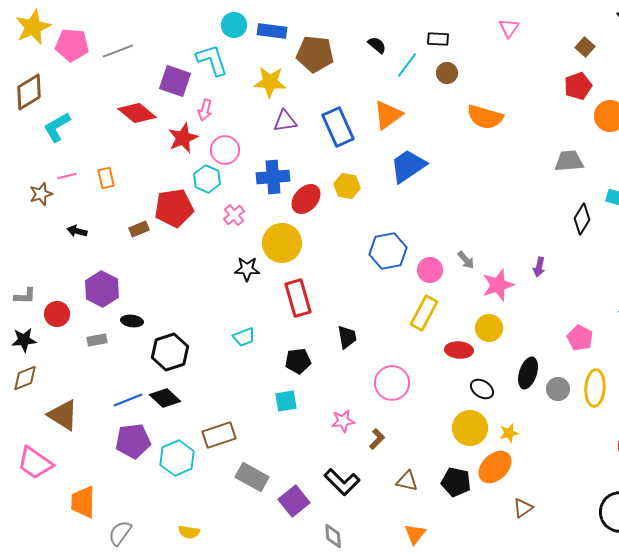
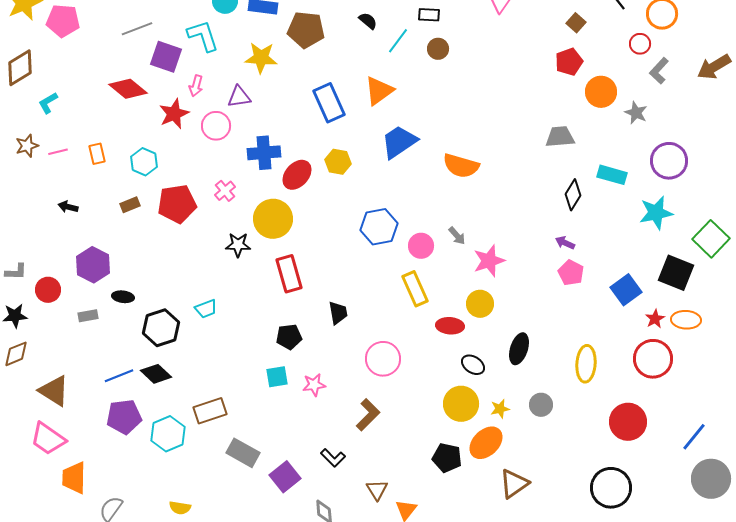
gray line: (118, 51) -> (137, 29), moved
orange semicircle: (485, 117) -> (461, 166), moved
purple triangle: (285, 121) -> (239, 97), moved
cyan L-shape: (57, 127) -> (48, 103), size x0.7
cyan hexagon: (207, 179) -> (144, 162), moved
brown star: (41, 194) -> (27, 146), moved
red pentagon: (174, 208) -> (177, 204), moved
purple arrow: (539, 267) -> (565, 243), moved, turned 102
yellow rectangle: (424, 313) -> (415, 289), turned -52
cyan trapezoid: (244, 337) -> (206, 309), moved
pink pentagon: (580, 338) -> (571, 273), moved
gray circle: (558, 389) -> (541, 405), moved
pink star: (343, 421) -> (314, 385), moved
brown L-shape: (377, 439) -> (368, 415), size x1.5
pink trapezoid: (35, 463) -> (48, 439), moved
brown triangle: (407, 481) -> (377, 490), moved, turned 45
black L-shape: (342, 482) -> (333, 458), size x0.7
brown triangle: (523, 508) -> (514, 484), size x1.5

